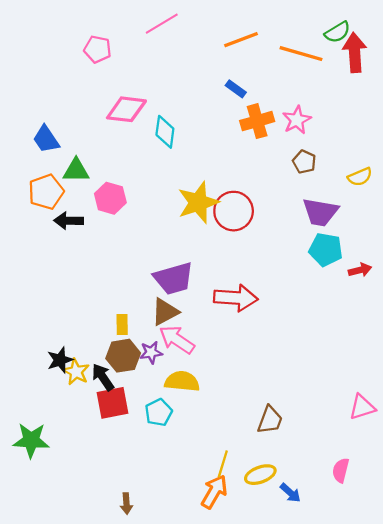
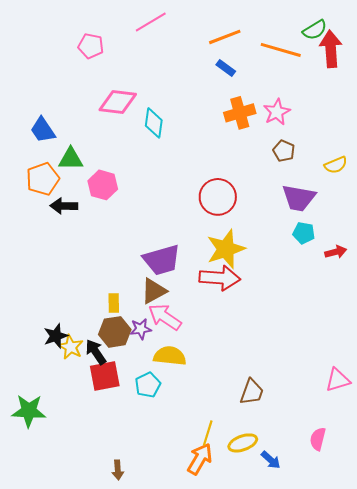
blue rectangle: (236, 89) -> (226, 68), moved
yellow star: (198, 202) -> (226, 249), moved
cyan pentagon: (326, 250) -> (304, 233), size x0.7

